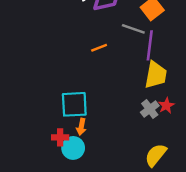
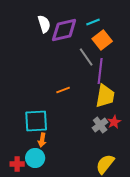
gray line: (133, 29) -> (86, 57), turned 36
orange line: (99, 48) -> (63, 90), moved
red cross: (60, 137) -> (17, 164), moved

